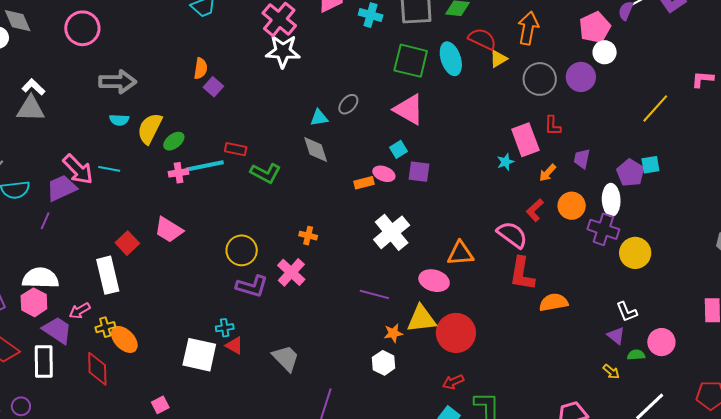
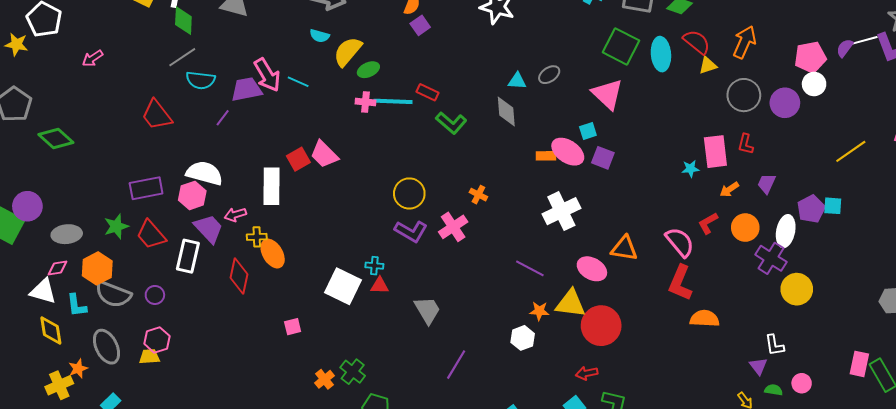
pink ellipse: (384, 174) -> (568, 152), size x1.5
pink trapezoid: (169, 230) -> (324, 154), moved
pink circle: (661, 342) -> (802, 383), size x0.7
red triangle: (234, 345) -> (380, 286), turned -42

